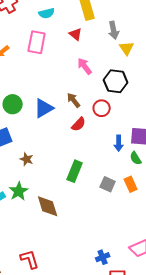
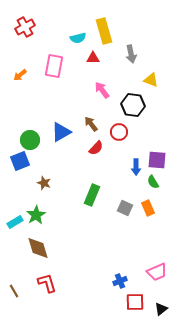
cyan semicircle: (47, 13) -> (78, 38), moved
red triangle: (76, 34) -> (93, 58), turned -40
yellow triangle: (127, 48) -> (151, 80), moved, turned -35
green circle: (13, 104) -> (30, 140), moved
brown diamond: (48, 206) -> (38, 248), moved

